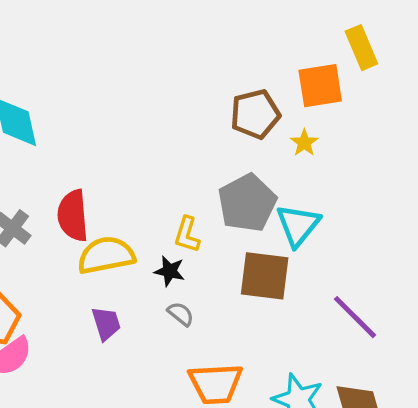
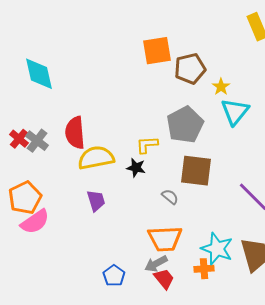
orange square: (320, 86) -> (157, 51), moved
cyan triangle: (298, 225) -> (235, 112), moved
yellow L-shape: (187, 235) -> (147, 145), turned 70
gray semicircle: (181, 314) -> (170, 197), moved

